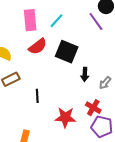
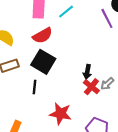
black square: (67, 52) -> (43, 62), moved
red cross: (93, 108) -> (91, 87), moved

